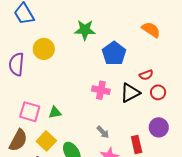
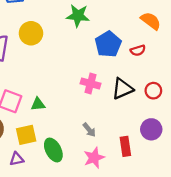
red semicircle: (146, 75) -> (138, 50), moved
yellow square: (46, 141) -> (26, 135), turned 30

